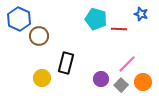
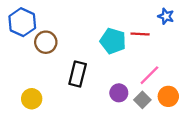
cyan pentagon: (96, 19) -> (113, 41), moved
yellow circle: (42, 78) -> (32, 99), moved

